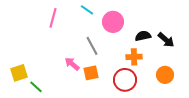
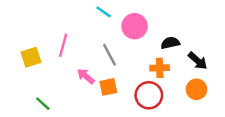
pink line: (53, 18) -> (63, 45), moved
black arrow: (166, 40) -> (198, 61), moved
yellow square: (19, 73) -> (31, 57), moved

